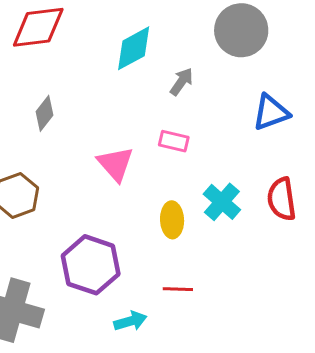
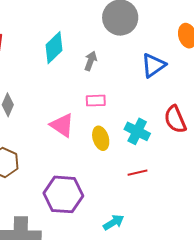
yellow ellipse: (172, 220) -> (101, 138), moved
red line: (178, 289) -> (138, 173), moved
cyan arrow: (130, 321) -> (114, 222), moved

